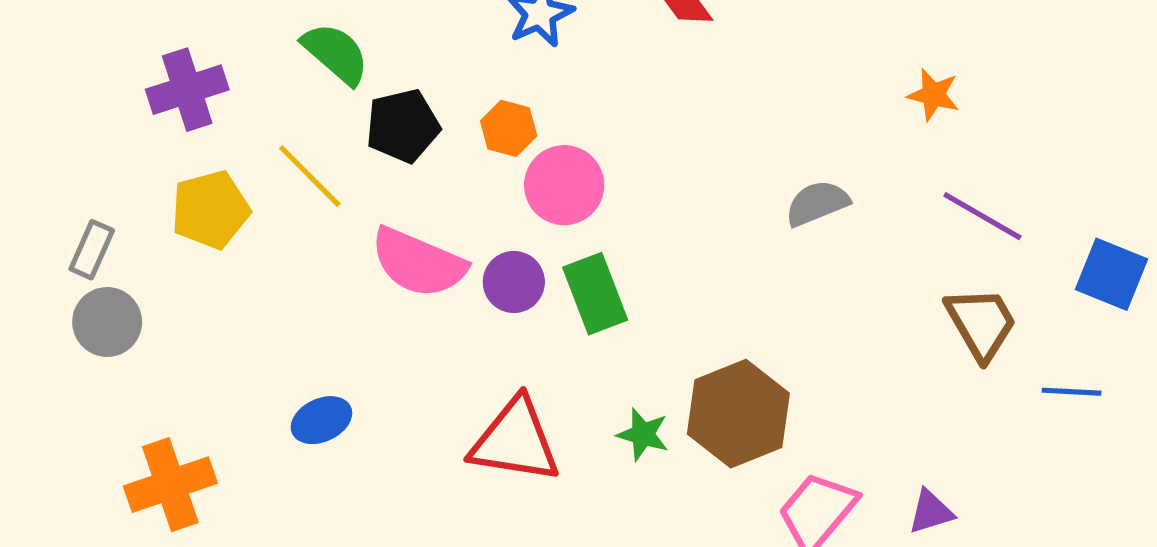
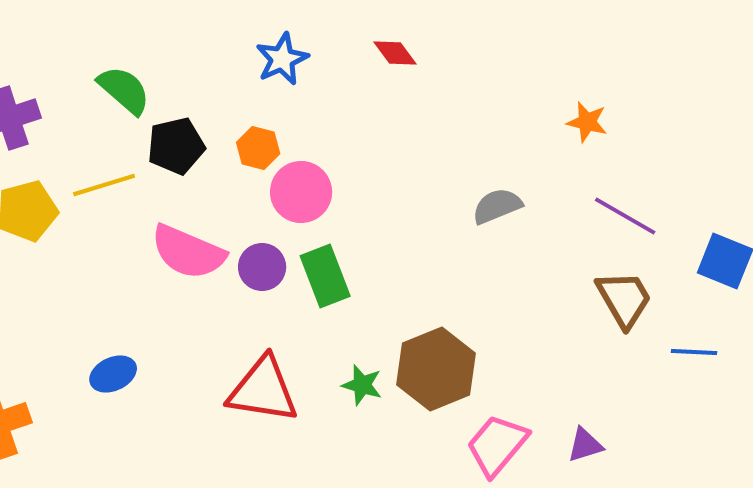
yellow line: (310, 176) -> (104, 185), turned -62

